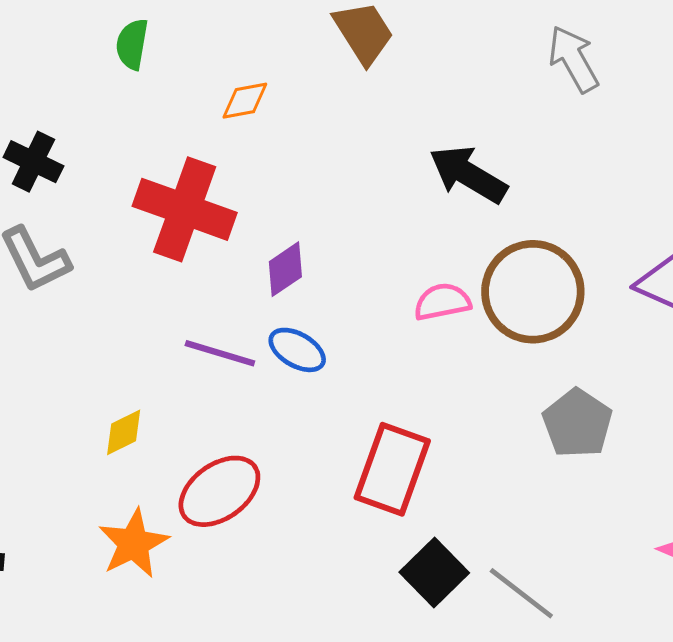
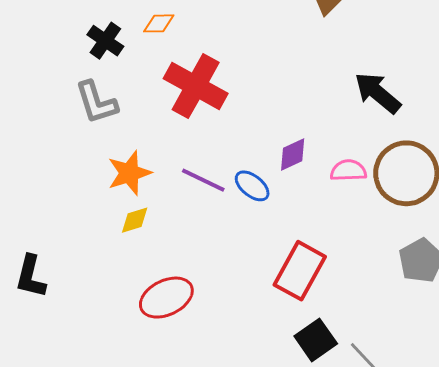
orange diamond: (245, 101) -> (159, 23), moved
purple diamond: (285, 269) -> (293, 155), moved
red ellipse: (219, 491) -> (166, 298), moved
orange star: (133, 543) -> (129, 173), moved

